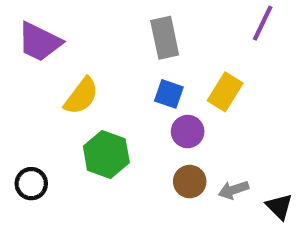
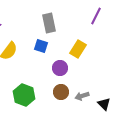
blue square: (169, 94) -> (41, 46), moved
green hexagon: (106, 154) -> (24, 95), moved

